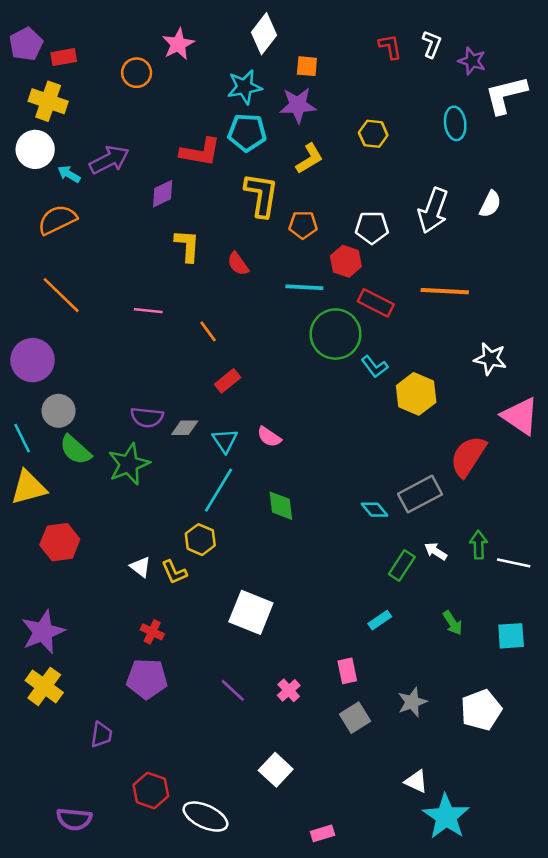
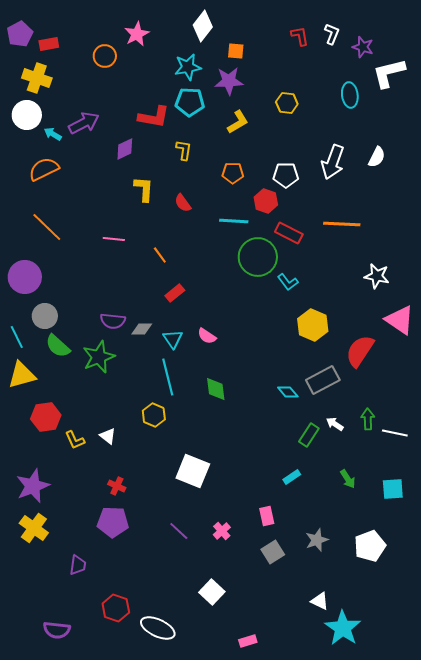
yellow L-shape: (261, 195) -> (184, 150), moved, size x0.6
yellow hexagon: (416, 394) -> (313, 325), moved
cyan line: (218, 490) -> (168, 377), turned -45
yellow L-shape: (174, 572) -> (75, 440), moved

